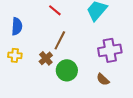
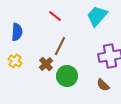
yellow cross: (15, 55) -> (15, 61), turned 32

